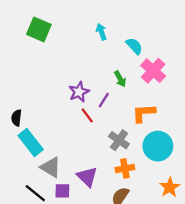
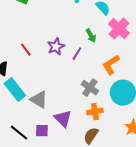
orange L-shape: (144, 113) -> (111, 65), turned -30
red line: (87, 115) -> (26, 50), moved
gray triangle: (51, 167) -> (39, 100), moved

